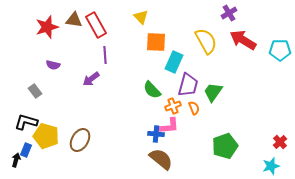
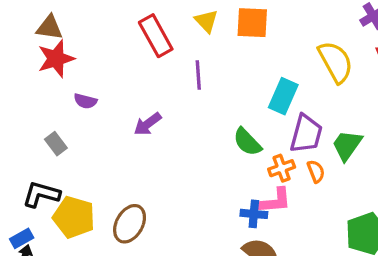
yellow triangle: (141, 17) -> (206, 21), moved
brown triangle: (74, 20) -> (49, 28), moved
red star: (47, 27) -> (56, 59), moved
orange square: (156, 42) -> (252, 23), moved
purple line: (105, 55) -> (198, 75), moved
blue rectangle: (26, 150) -> (22, 238), moved, turned 40

